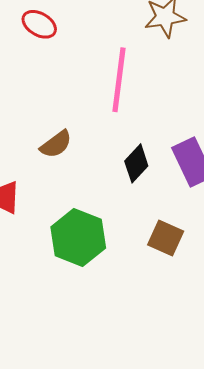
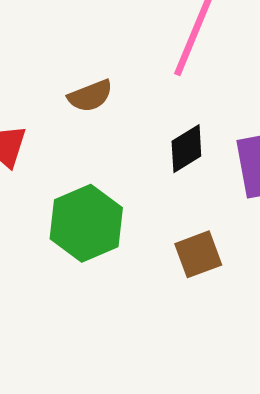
brown square: (166, 238) -> (198, 254), turned 30

